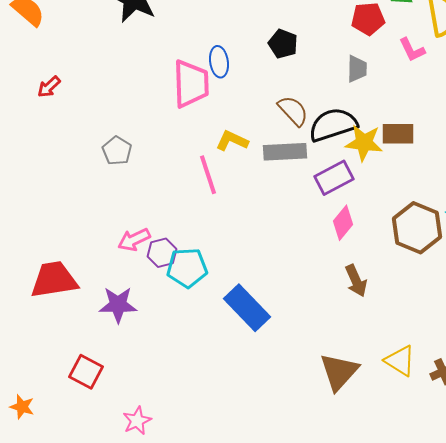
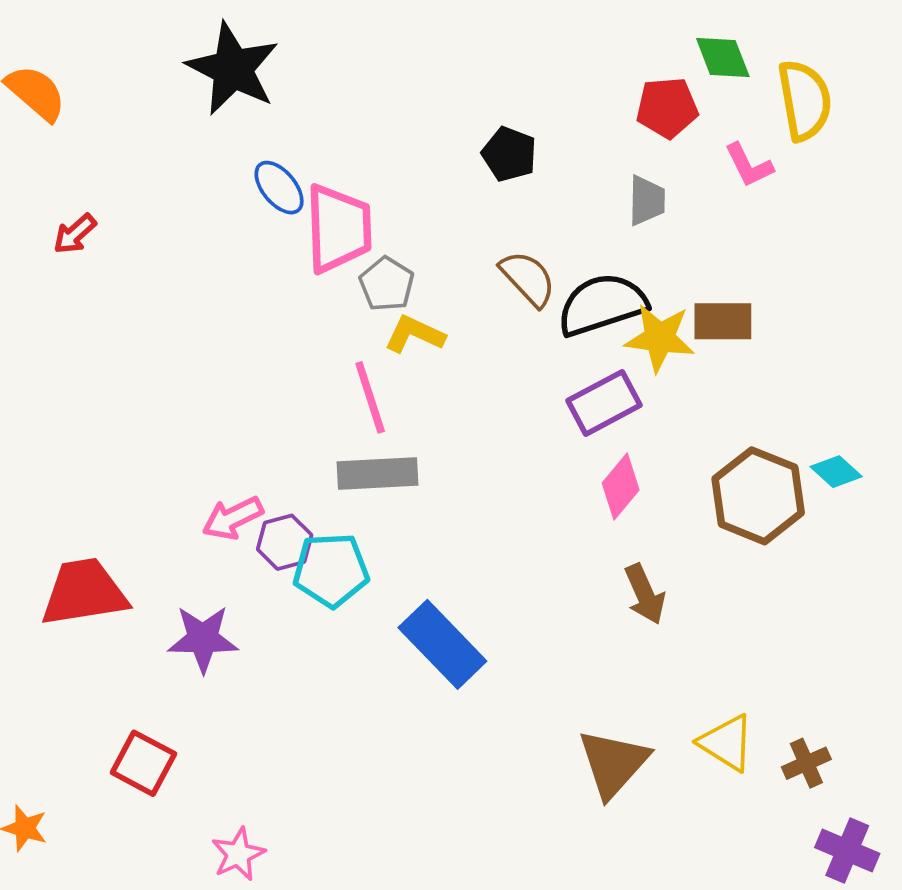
blue ellipse: (219, 62) -> (279, 188), moved, turned -32
gray pentagon: (117, 151) -> (387, 284), moved
gray rectangle: (285, 152) -> (377, 474), moved

